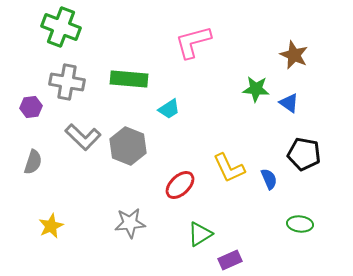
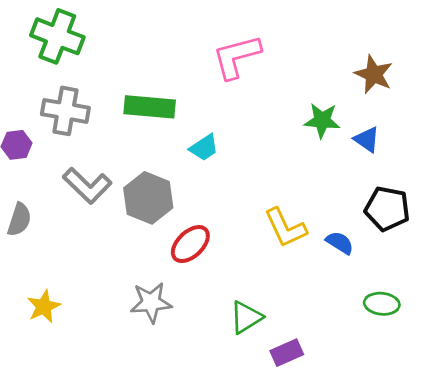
blue semicircle: (269, 179) -> (340, 243), turned -35
red ellipse: (180, 185) -> (190, 244), moved

